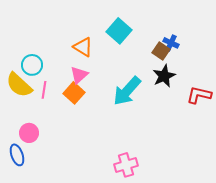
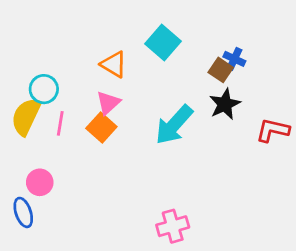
yellow semicircle: (19, 85) -> (26, 117), turned 72

